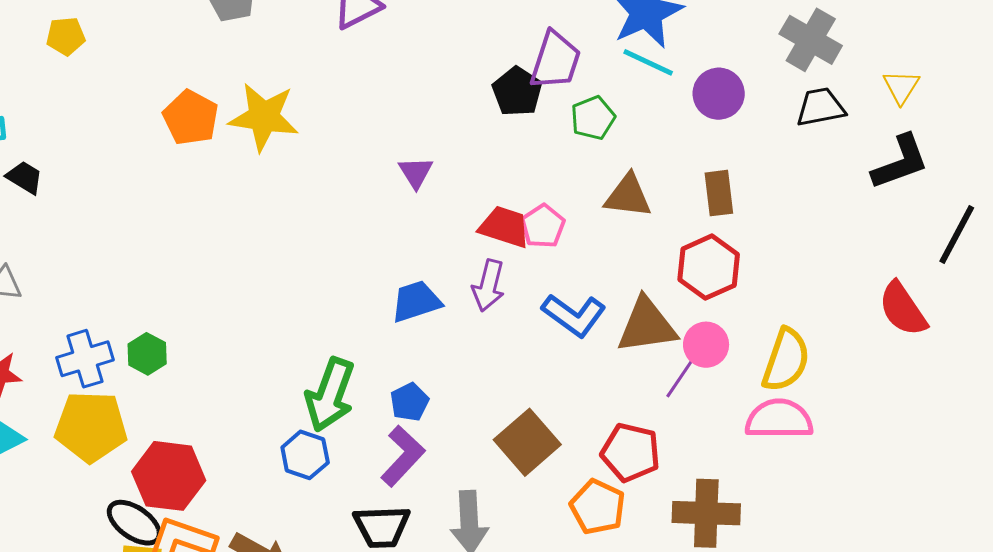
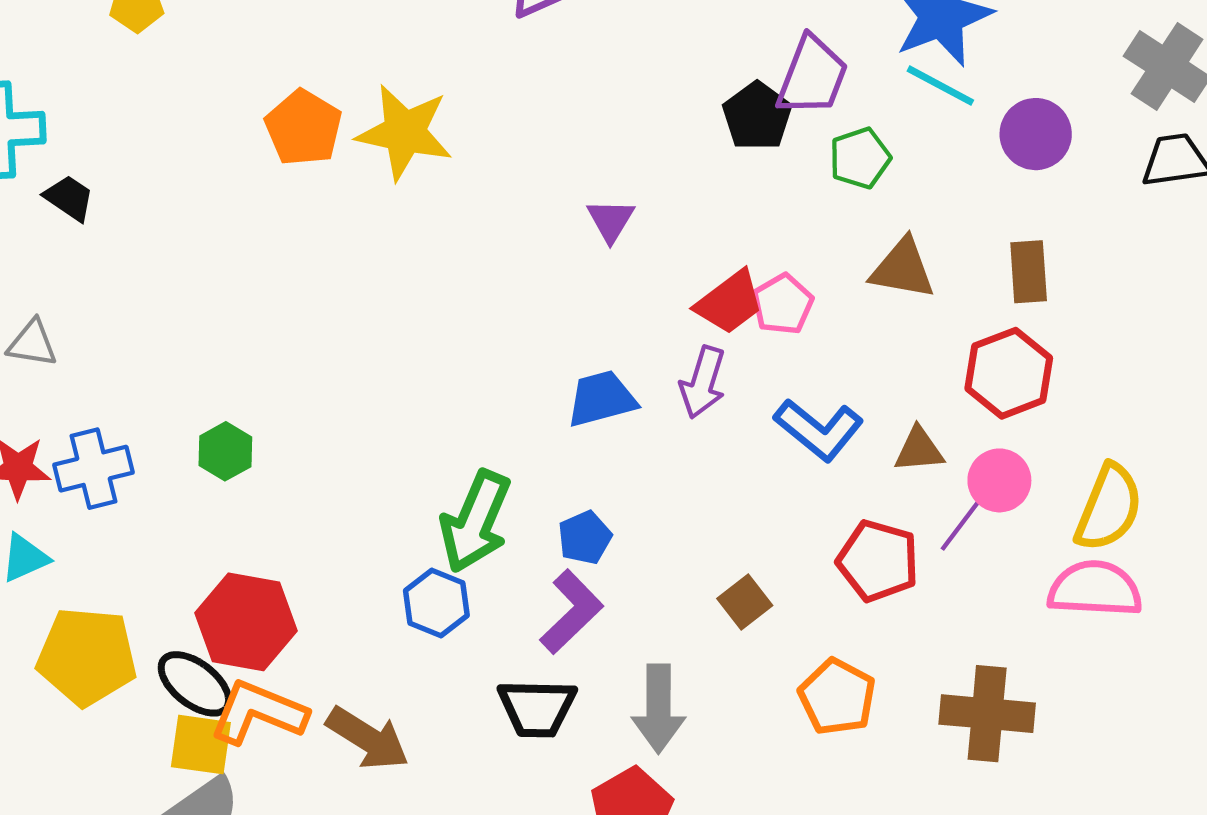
red trapezoid: (504, 227) -> (729, 302), turned 122
brown triangle: (647, 326) -> (919, 450), size x0.6
blue cross: (85, 359) -> (93, 469), moved
yellow pentagon: (91, 427) -> (87, 656), moved
brown square: (527, 442) -> (745, 602), size x0.6
red pentagon: (631, 452) -> (878, 561), moved

